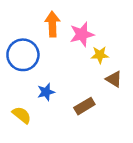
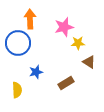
orange arrow: (52, 24) -> (30, 19), moved
yellow semicircle: (22, 115) -> (17, 90), turned 49

